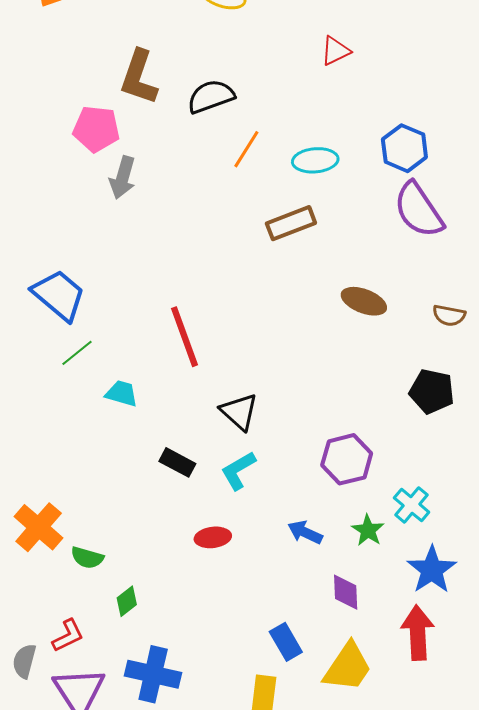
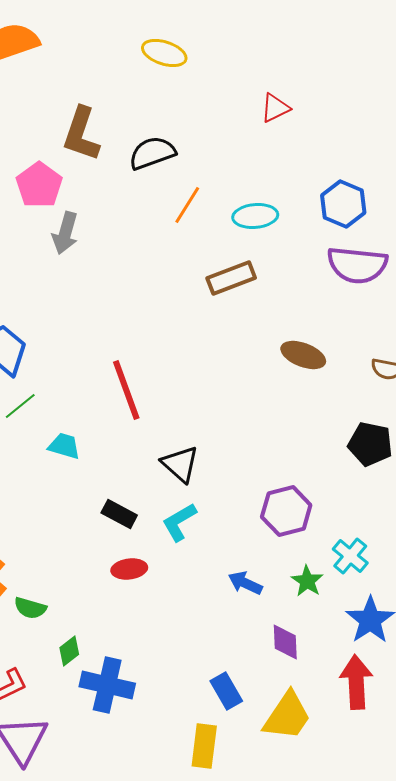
pink pentagon: (96, 129) -> (39, 185), turned 30
purple semicircle: (419, 210) -> (357, 265), turned -50
red ellipse: (213, 537) -> (129, 569), moved
blue cross: (153, 674) -> (107, 685), moved

